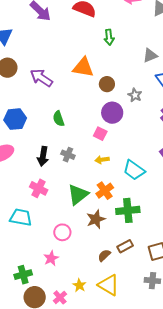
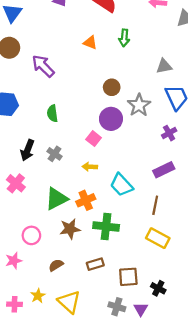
orange triangle: (83, 67) -> (90, 42), moved, size x0.6
gray star: (135, 95) -> (139, 105), size x1.5
brown semicircle: (104, 255) -> (56, 265), moved
pink cross: (60, 297) -> (15, 304), turned 32

